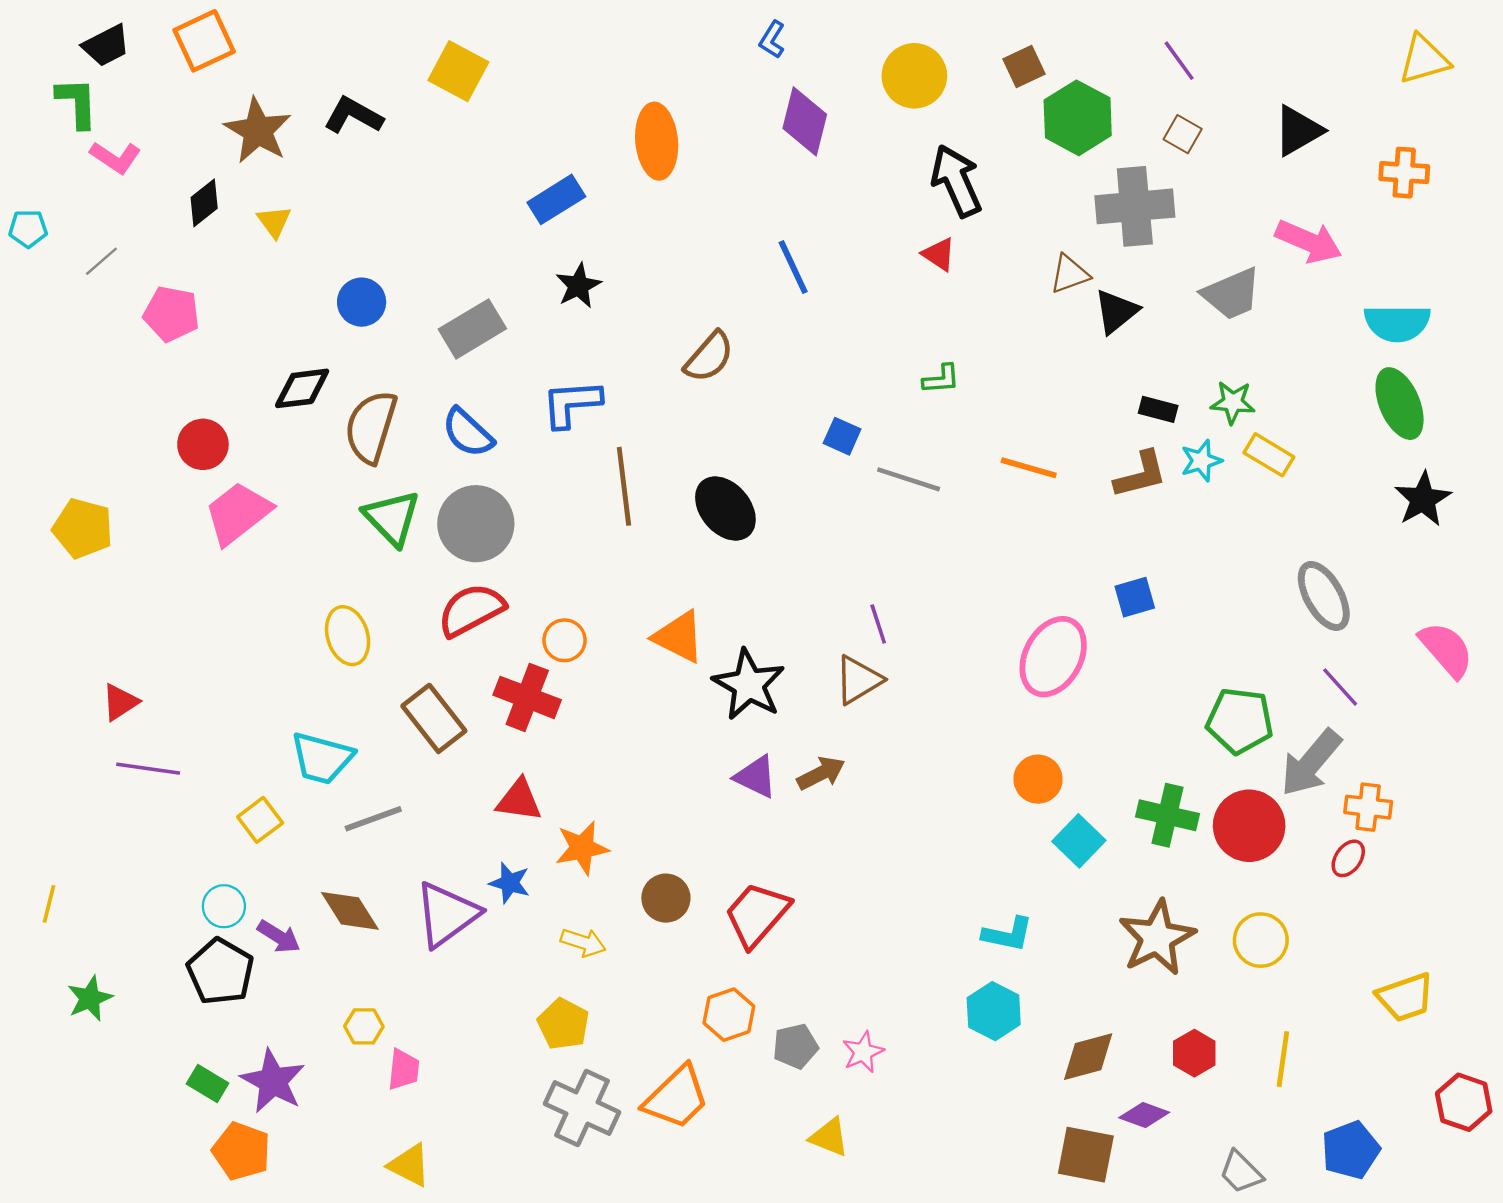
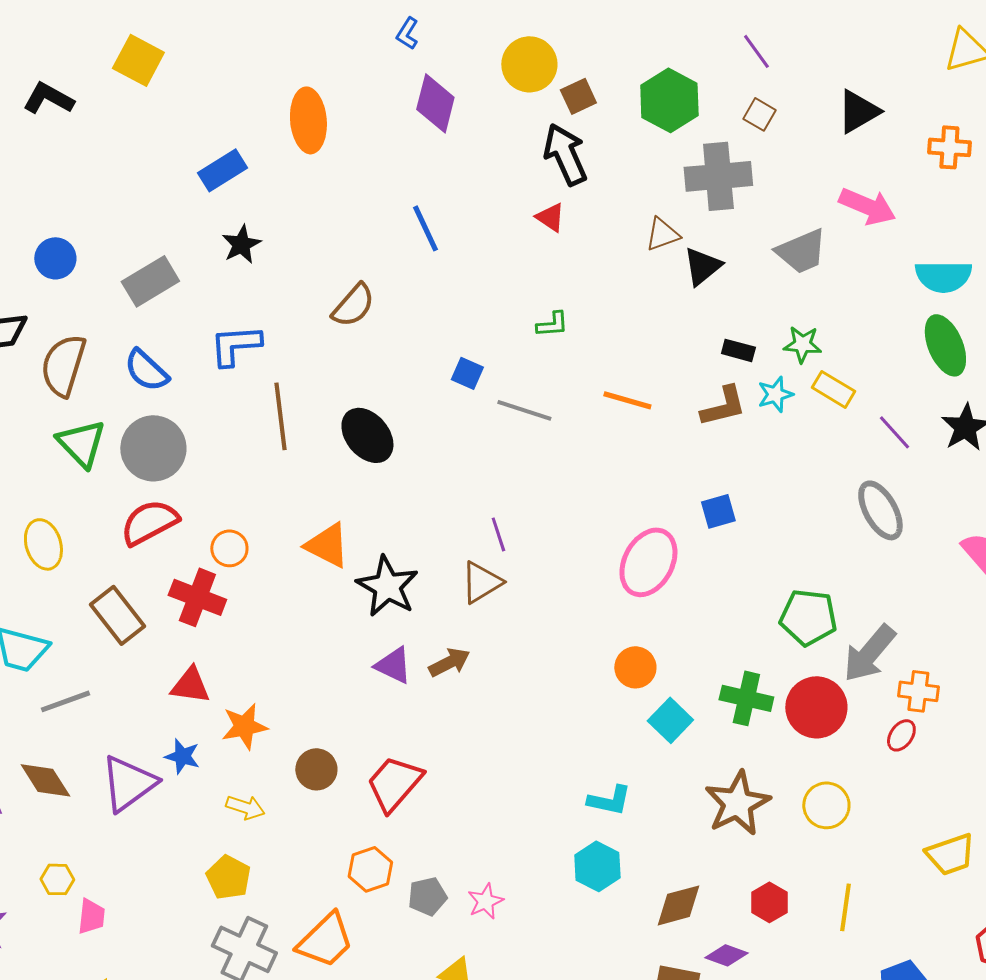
brown square: (1024, 66) -> (578, 96), moved
purple line: (1340, 687) -> (894, 432), moved

